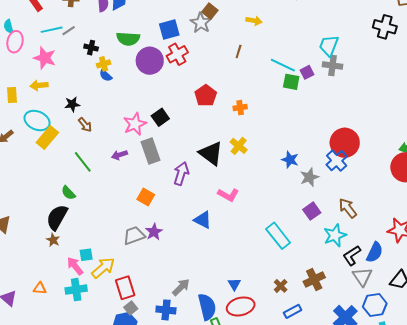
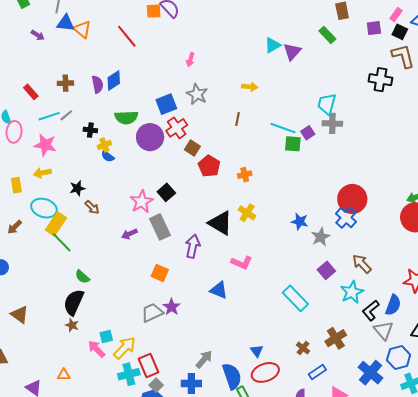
brown square: (210, 11) -> (192, 148), moved
green line: (83, 162) -> (62, 242), moved
cyan cross: (76, 290) -> (129, 374), moved

